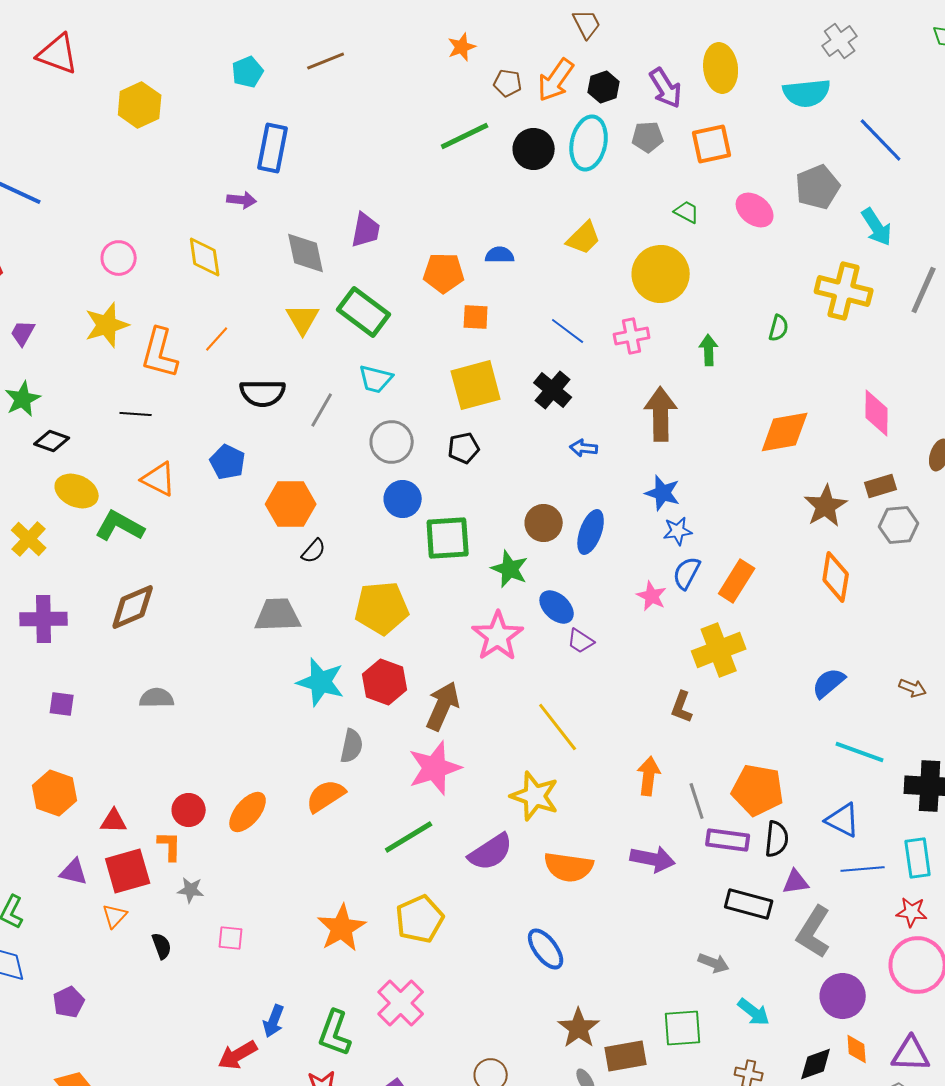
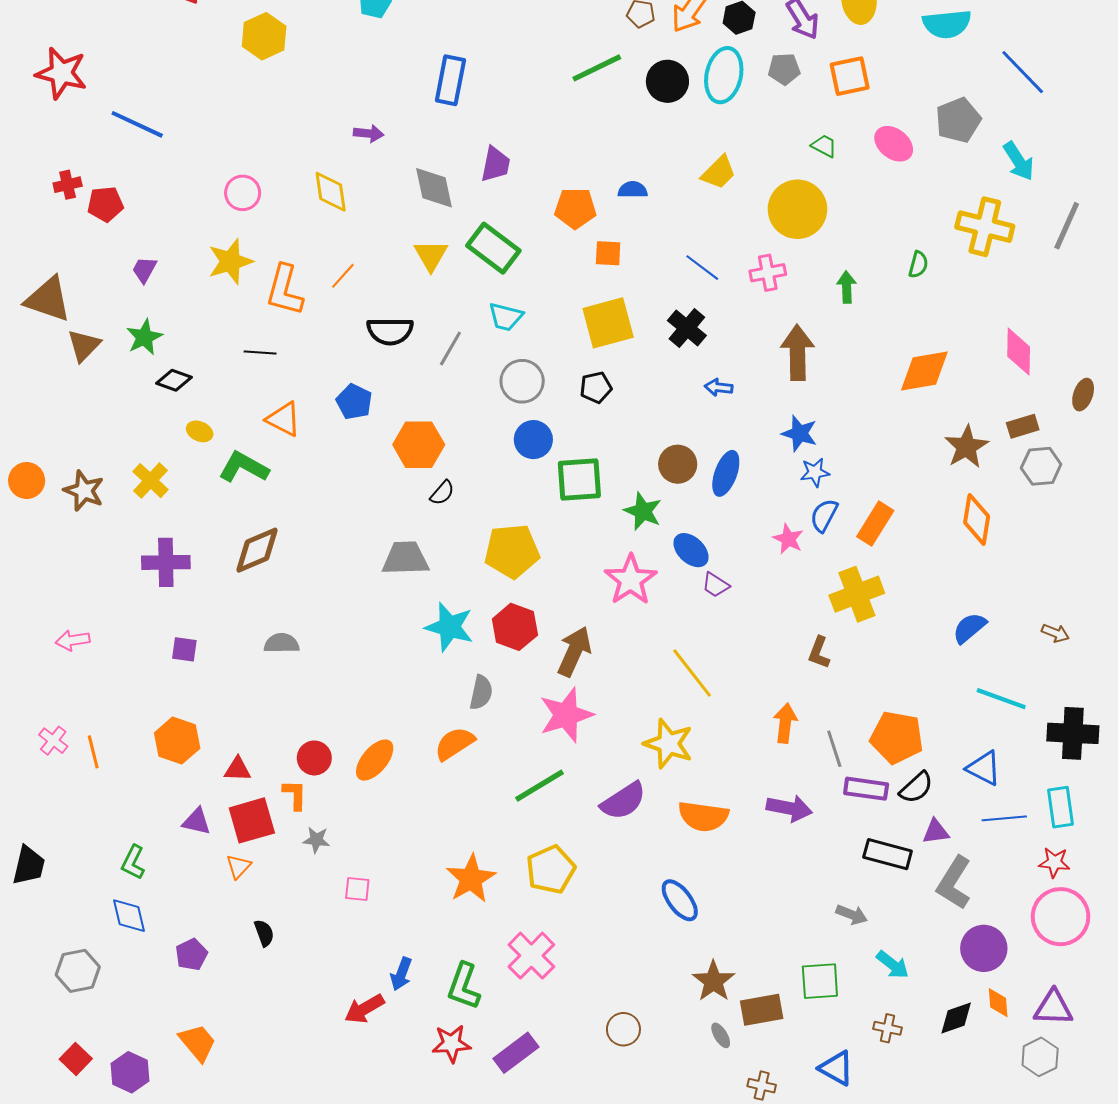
blue rectangle: (273, 148) -> (450, 80), moved
yellow ellipse: (77, 491) -> (200, 431), size x0.6
black semicircle: (777, 839) -> (916, 788), turned 42
black semicircle: (162, 946) -> (264, 933), moved

